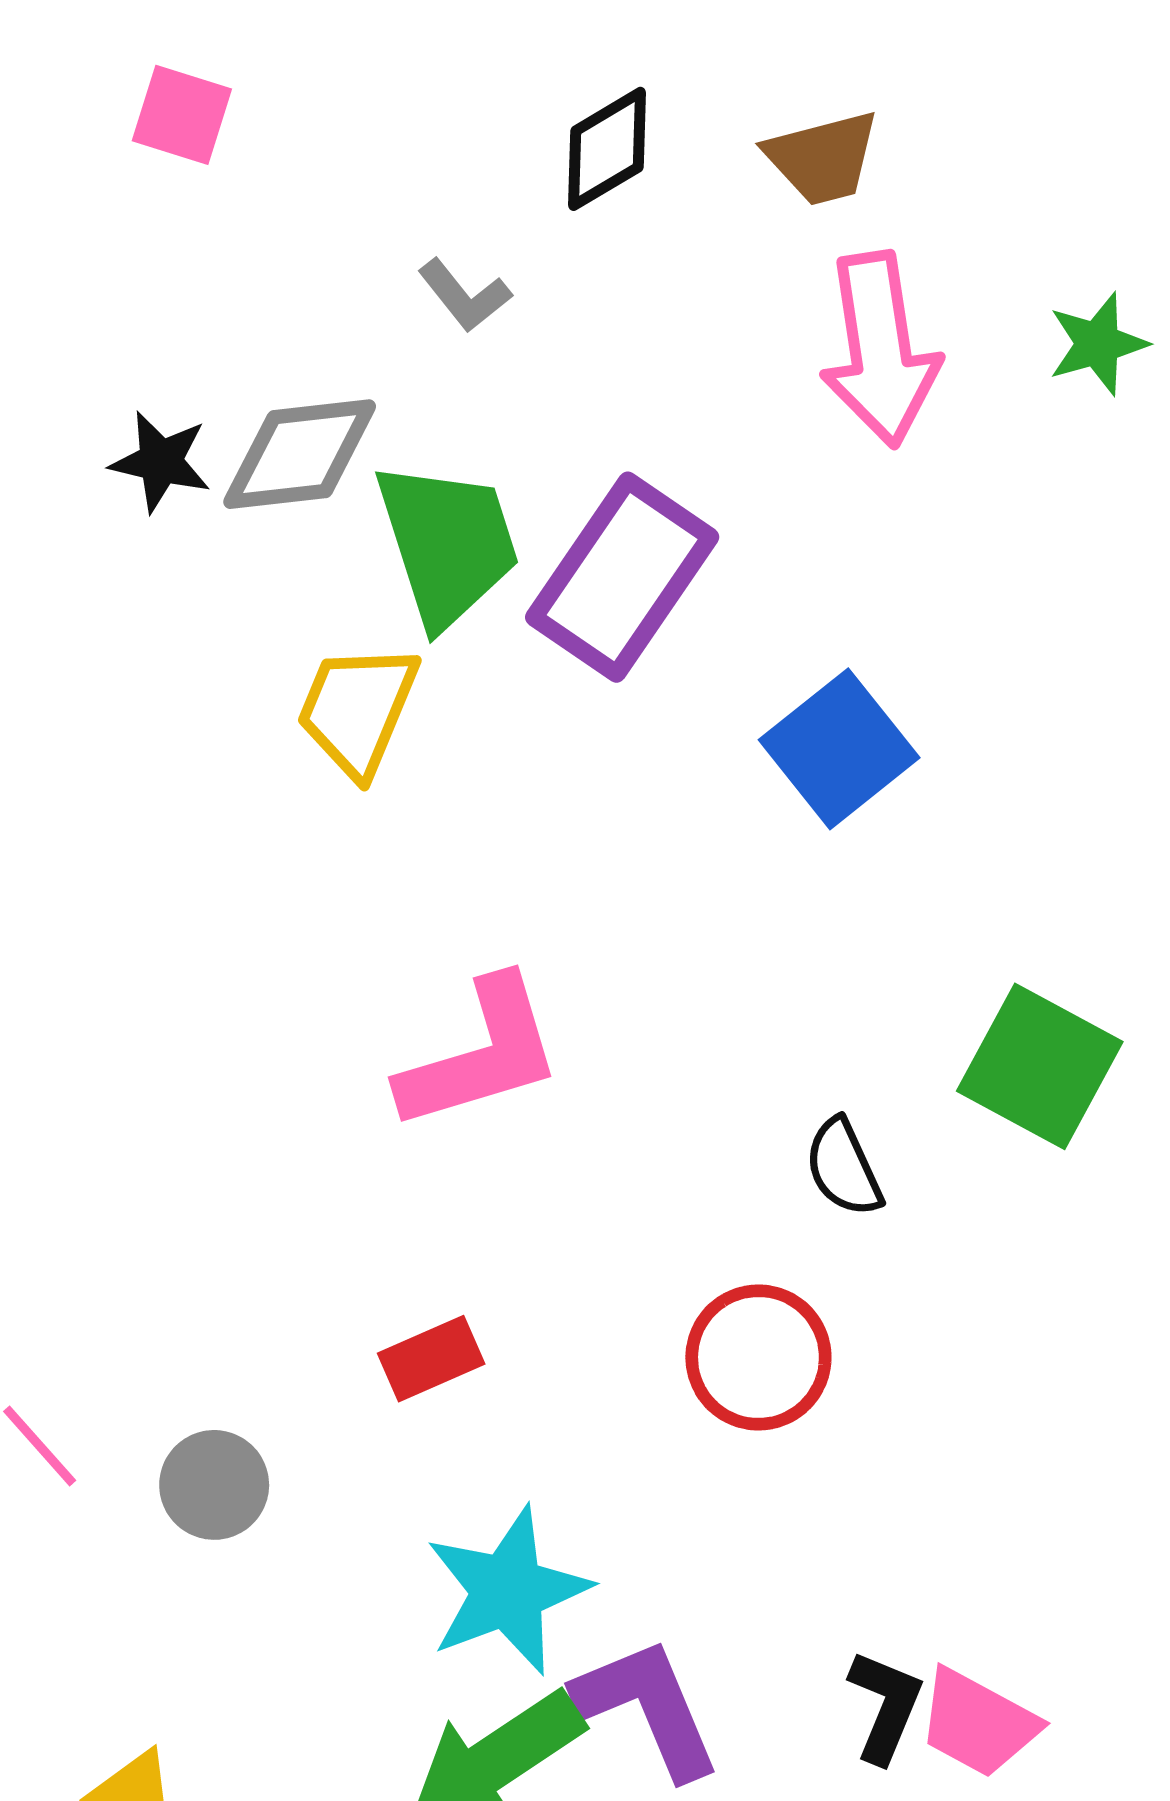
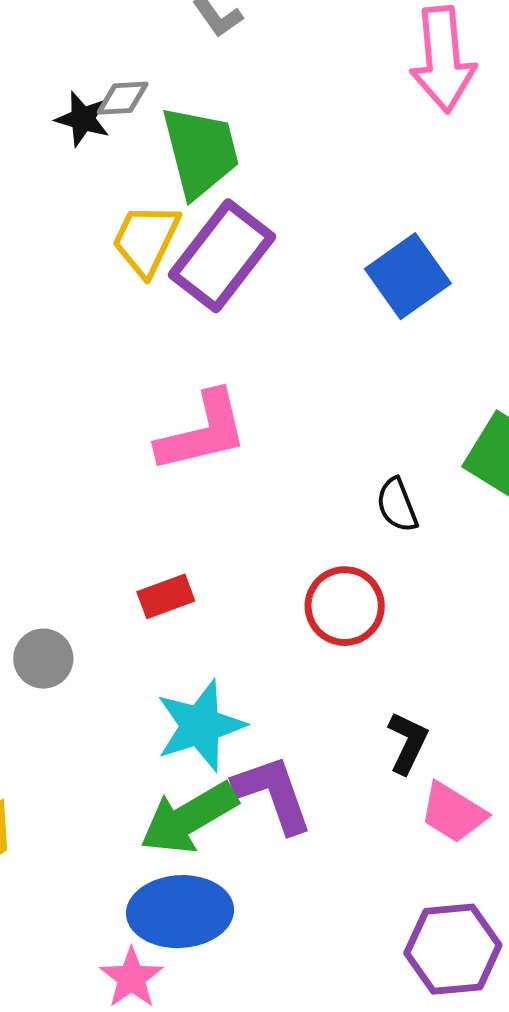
gray diamond: (300, 454) -> (123, 98), size x0.6
black star: (161, 462) -> (83, 119), moved
purple rectangle: (622, 577) -> (222, 256), moved
black L-shape: (885, 1706) -> (408, 743), moved

